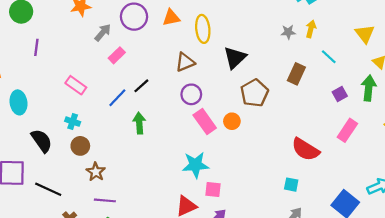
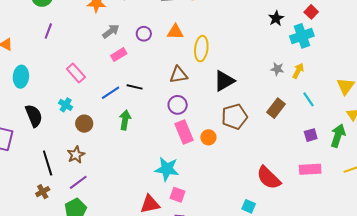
purple circle: (134, 17) -> (144, 34), moved, size x0.6
black line: (141, 86) -> (135, 87), turned 42
pink rectangle: (347, 130) -> (310, 169), turned 40
brown circle: (80, 146) -> (84, 124), moved
black line: (48, 189) -> (48, 163), moved, turned 35
purple line: (105, 200) -> (78, 182), turned -54

